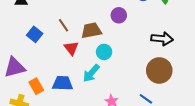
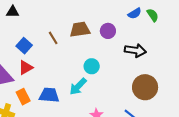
brown trapezoid: (91, 30) -> (80, 29), moved
black arrow: (162, 39) -> (135, 50), moved
red triangle: (71, 48) -> (26, 68), moved, turned 35

